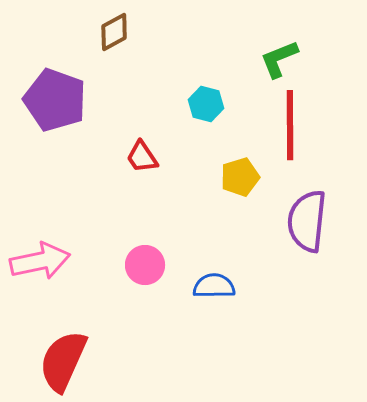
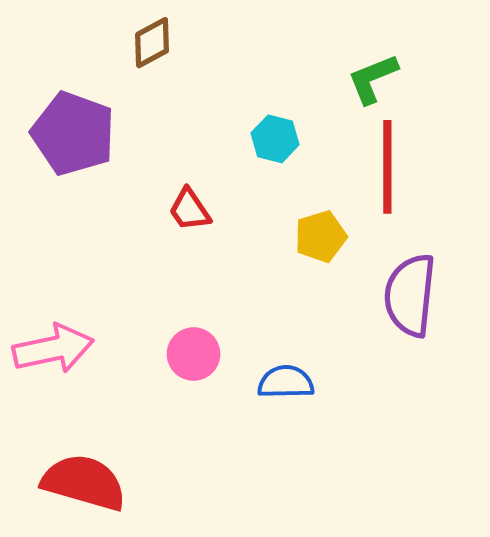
red semicircle: (63, 361) -> (84, 482), turned 82

